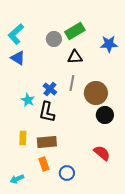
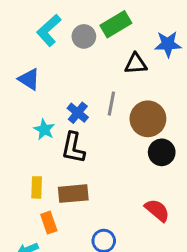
cyan L-shape: (16, 34) -> (49, 30), moved
black triangle: (75, 57) -> (136, 64), moved
blue triangle: (18, 58) -> (29, 79), moved
orange rectangle: (44, 164) -> (49, 223), moved

